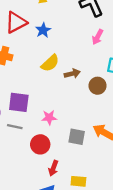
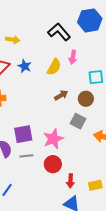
yellow semicircle: (50, 63) -> (54, 67), moved
pink star: (49, 118) -> (53, 139), size x1.5
gray square: (77, 137) -> (78, 121), moved, turned 35

